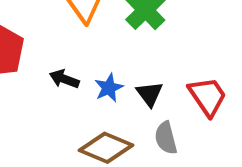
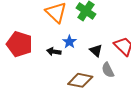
blue star: (109, 88) -> (69, 42), moved

